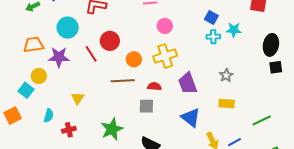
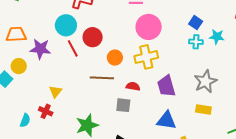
pink circle: (165, 26) -> (149, 27), size x1.6
cyan circle: (68, 28) -> (66, 25), moved
gray star: (226, 75) -> (205, 82), size x1.6
cyan semicircle: (49, 116) -> (25, 120), moved
blue triangle: (191, 118) -> (167, 120), turned -35
red cross: (69, 130) -> (46, 111), moved, turned 32

